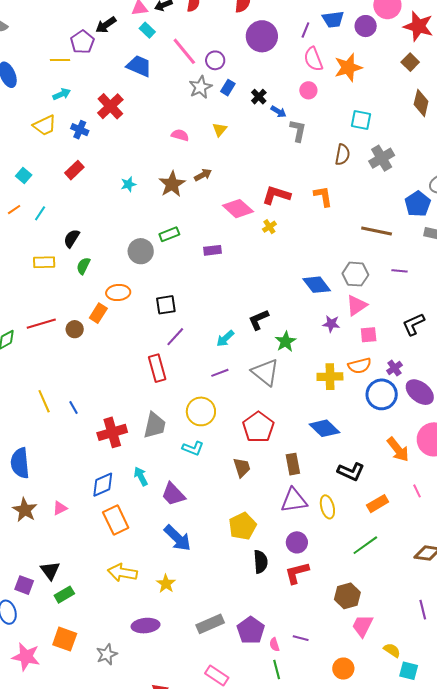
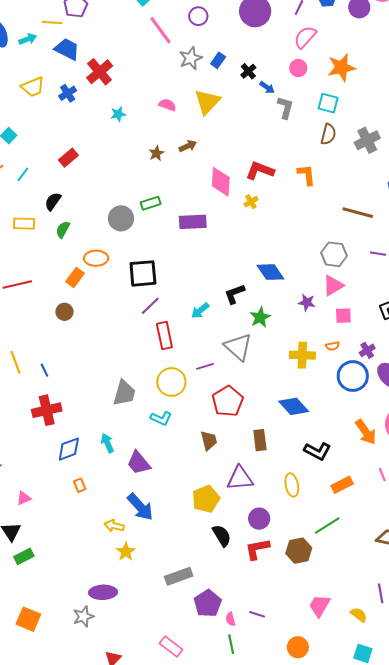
pink line: (184, 51) -> (161, 30), moved
pink semicircle: (313, 59) -> (305, 37), turned 60
purple circle: (215, 60) -> (198, 16), moved
blue trapezoid: (139, 66) -> (67, 49), moved
orange star: (348, 67) -> (341, 67), moved
cyan arrow: (62, 94) -> (28, 39), moved
cyan square: (361, 120) -> (328, 103), moved
blue cross: (80, 130) -> (68, 93), turned 30
yellow triangle: (220, 130) -> (207, 102), size x1.8
red rectangle: (74, 170) -> (68, 158), moved
cyan star: (128, 184) -> (118, 114), moved
brown star: (172, 184) -> (156, 153), size x0.6
pink diamond: (238, 209) -> (221, 182), turned 48
purple rectangle: (213, 250) -> (193, 222), size x1.5
blue diamond: (317, 285) -> (270, 272), moved
black square: (166, 305) -> (143, 273), size x1.4
brown circle: (75, 329) -> (64, 312), moved
orange semicircle: (360, 366) -> (333, 346), size x0.6
red rectangle: (157, 368) -> (164, 335), moved
purple line: (220, 373) -> (205, 366), moved
red cross: (112, 432) -> (47, 410), moved
purple triangle: (294, 500) -> (240, 478), moved
pink triangle: (60, 508) -> (24, 498), moved
orange rectangle: (116, 520) -> (80, 485), size x0.5
black semicircle: (261, 562) -> (222, 536), turned -30
yellow arrow: (122, 573) -> (114, 526), moved, size x0.7
brown hexagon: (347, 596) -> (299, 551), moved
gray rectangle: (210, 624) -> (179, 576), moved
orange square: (65, 639) -> (28, 619), moved
yellow semicircle: (392, 650) -> (359, 615), moved
gray star: (107, 654) -> (83, 616), moved

